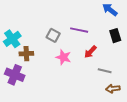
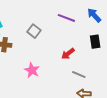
purple line: (79, 30) -> (66, 18), moved
pink star: (63, 57) -> (32, 70), moved

